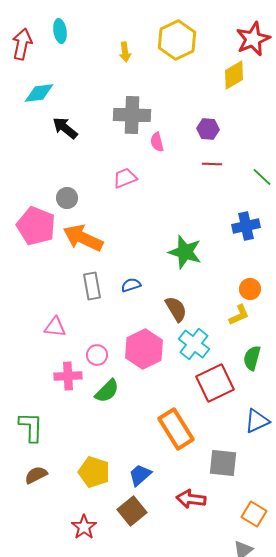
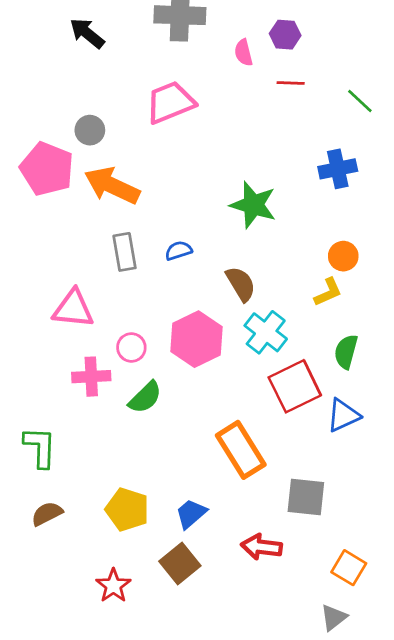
pink semicircle: (157, 142) -> (244, 53), moved
pink trapezoid: (125, 178) -> (170, 102), size x1.5
pink triangle: (55, 327) -> (73, 309), size x1.4
blue triangle: (257, 421) -> (343, 415), moved

